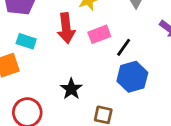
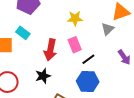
red arrow: (66, 28) -> (50, 50), moved
pink rectangle: (99, 34) -> (75, 45), turned 70

